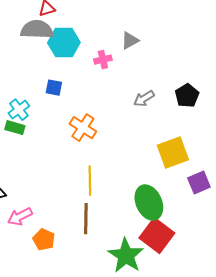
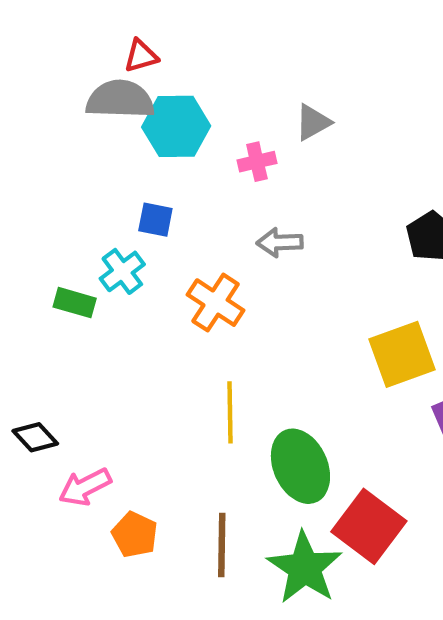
gray arrow: (144, 99) -> (280, 242), moved, turned 30
cyan cross: (19, 110) -> (122, 271), moved
green ellipse: (149, 203) -> (300, 466), moved
brown line: (86, 219) -> (222, 545), moved

